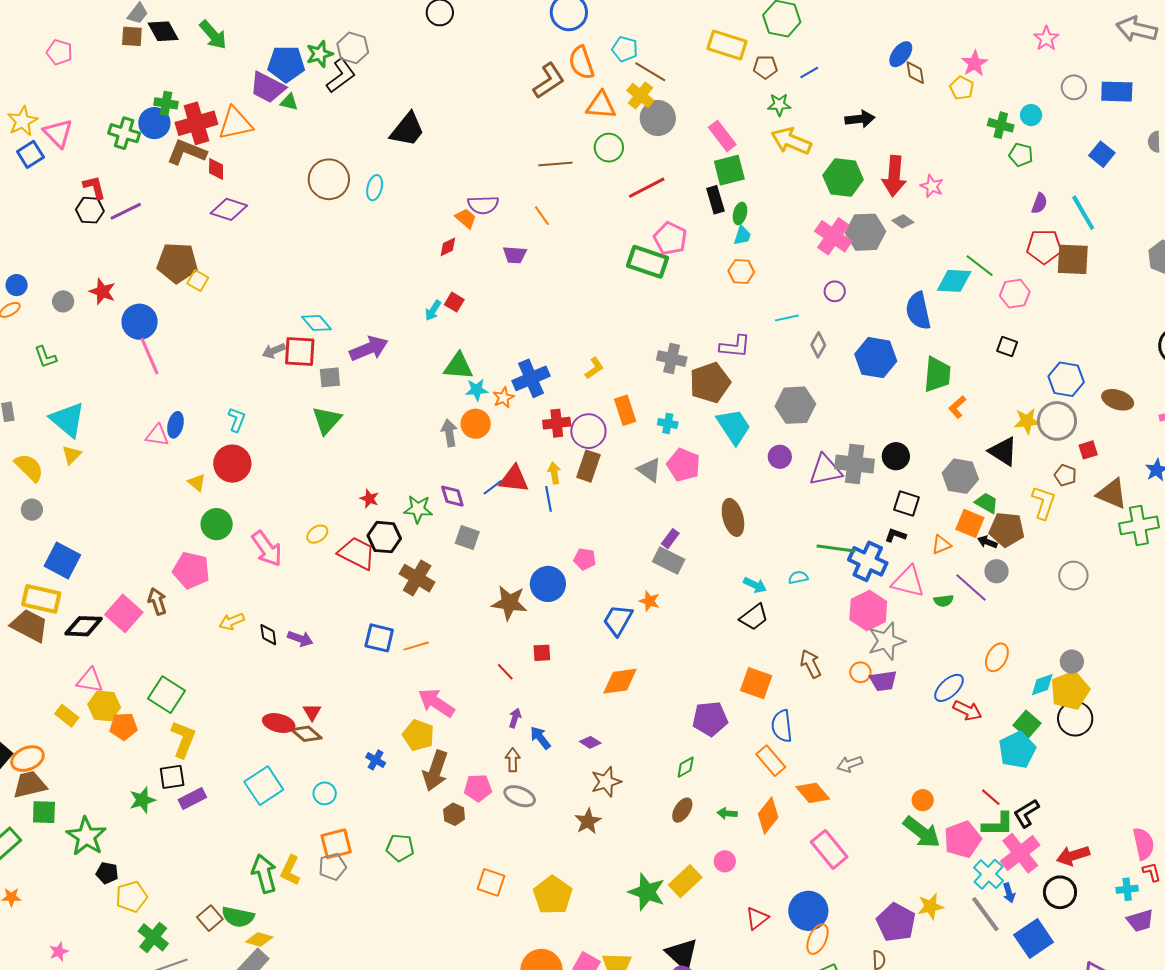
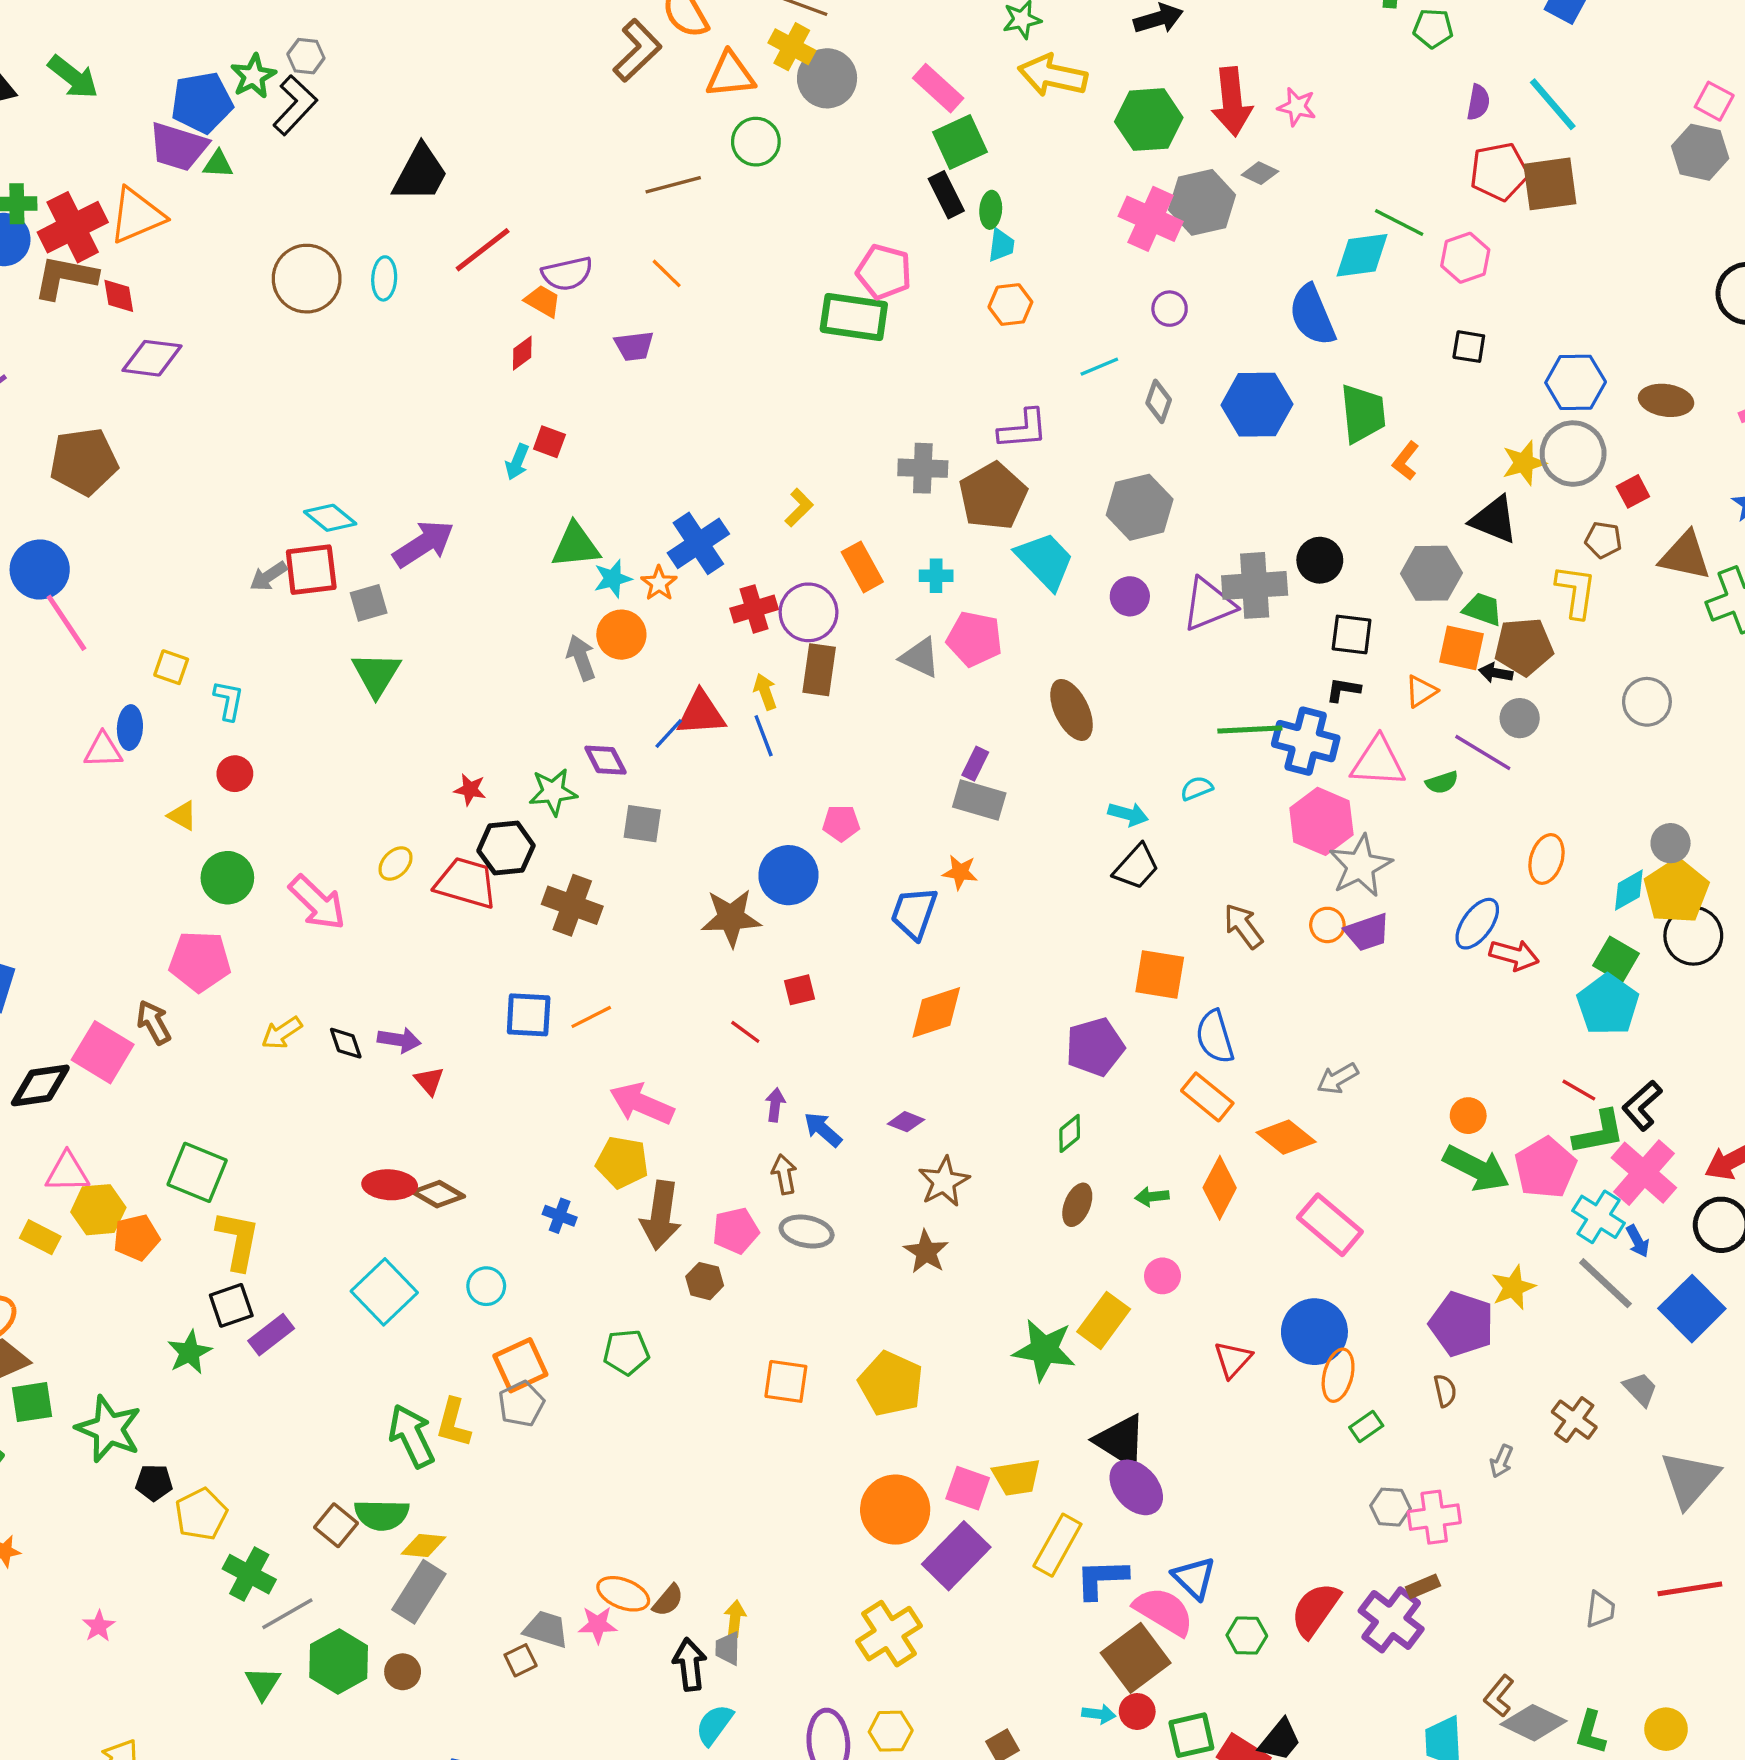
gray hexagon: (353, 48) -> (306, 56), size x0.7
red line: (647, 188) -> (483, 250), moved
yellow square: (198, 280) -> (171, 667), moved
red circle: (232, 464) -> (235, 774), size x0.6
red triangle: (312, 712) -> (429, 1081), moved

